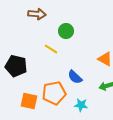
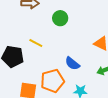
yellow line: (51, 49) -> (36, 43), moved

